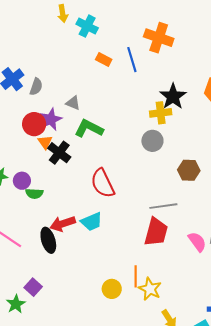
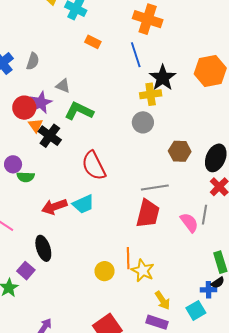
blue line: (132, 60) -> (136, 55), moved
gray semicircle: (36, 87) -> (33, 61), moved
black ellipse: (48, 240) -> (43, 248), moved

